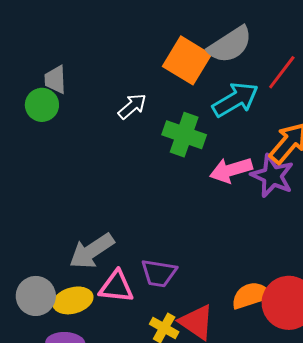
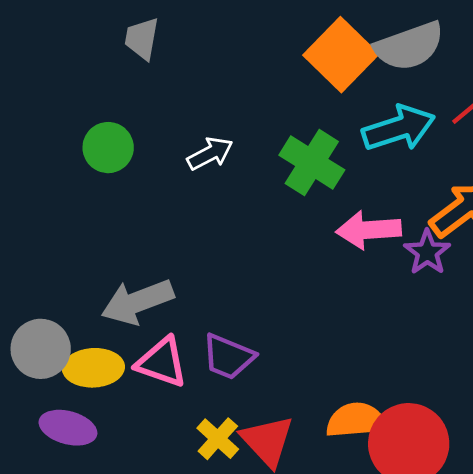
green circle: (42, 105) -> (108, 148), moved
white arrow: (132, 106) -> (210, 154), moved
purple star: (272, 176) -> (427, 252), size x0.7

